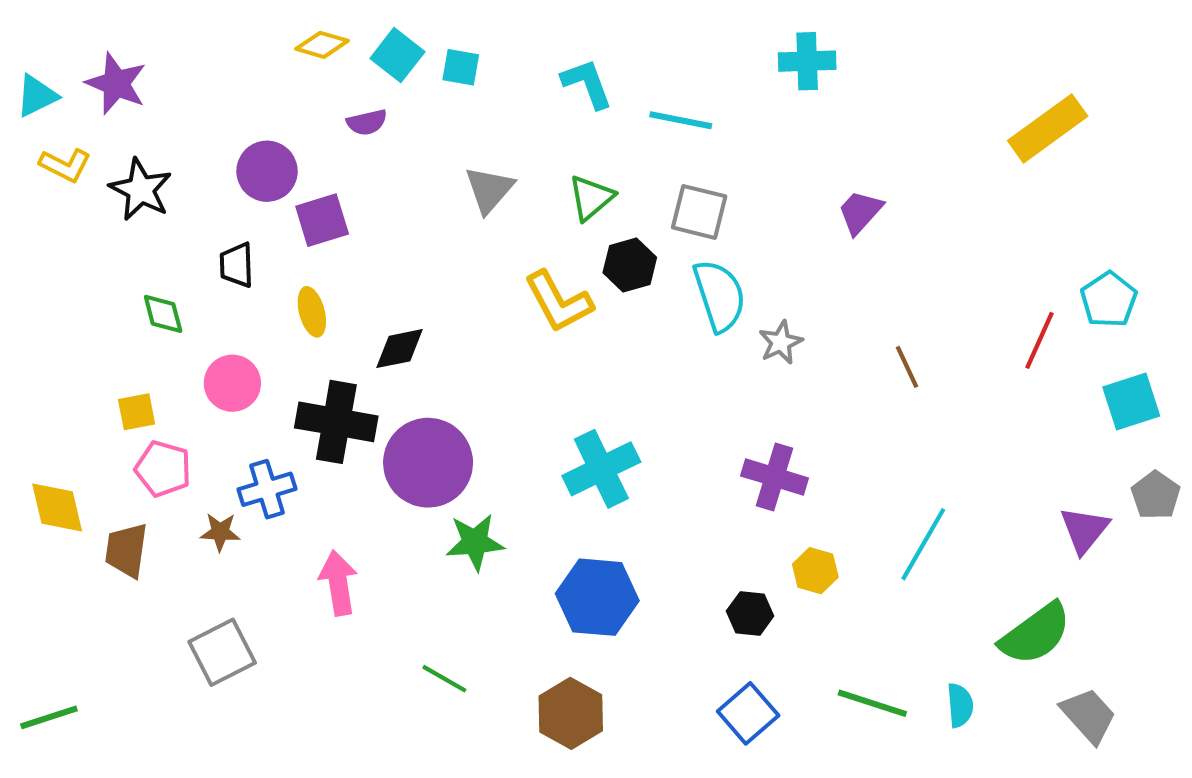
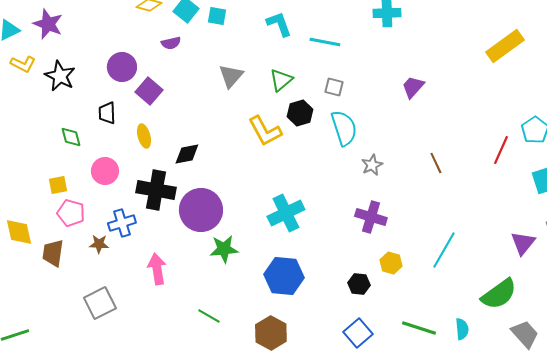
gray square: (699, 212) -> (334, 87), size x0.7
purple square: (322, 220) -> (149, 91), turned -32
gray star: (781, 342) -> (372, 165), moved

